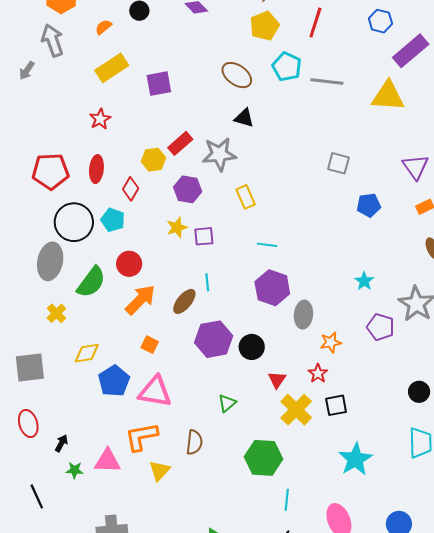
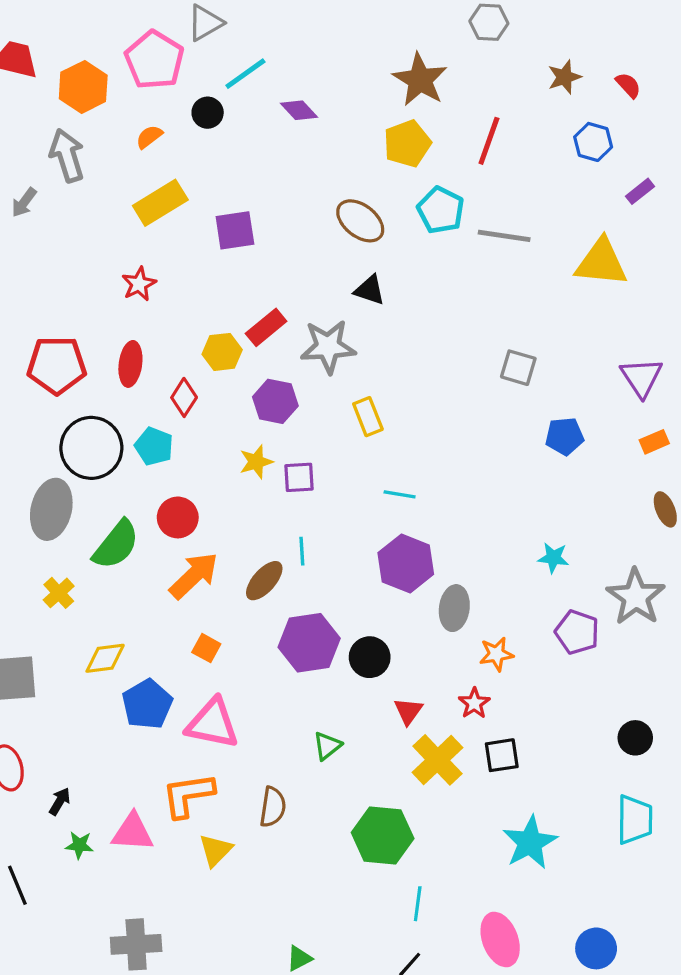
purple rectangle: (411, 51) -> (640, 191), size x0.5
cyan star: (364, 281) -> (553, 558), turned -30

